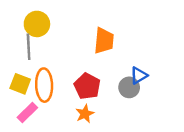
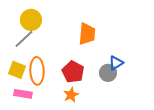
gray line: (29, 47) -> (24, 39), turned 50
pink rectangle: (27, 113) -> (23, 94), turned 54

